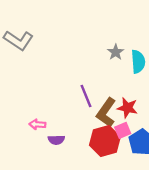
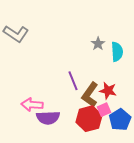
pink arrow: (37, 124) -> (32, 105), size x1.5
purple semicircle: (56, 140) -> (48, 118), size x1.6

